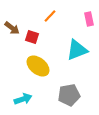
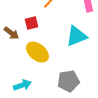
brown arrow: (12, 28) -> (11, 33), moved
red square: (32, 37) -> (31, 23), turned -32

